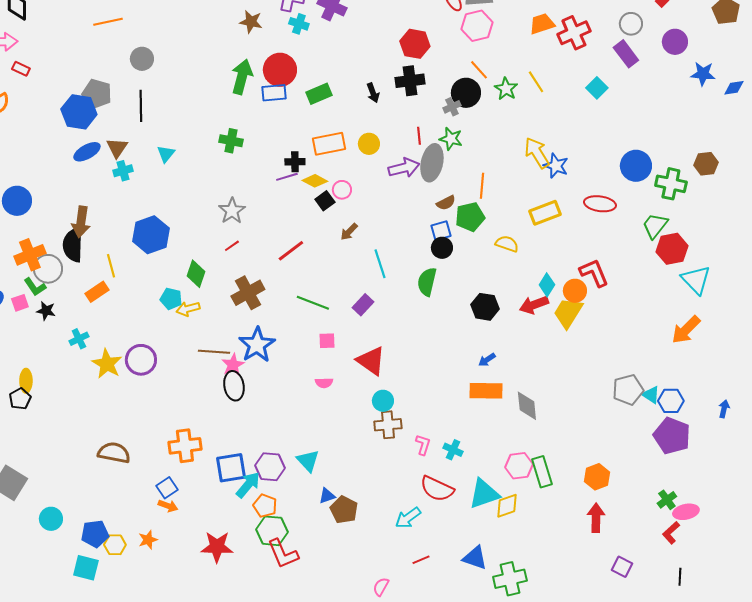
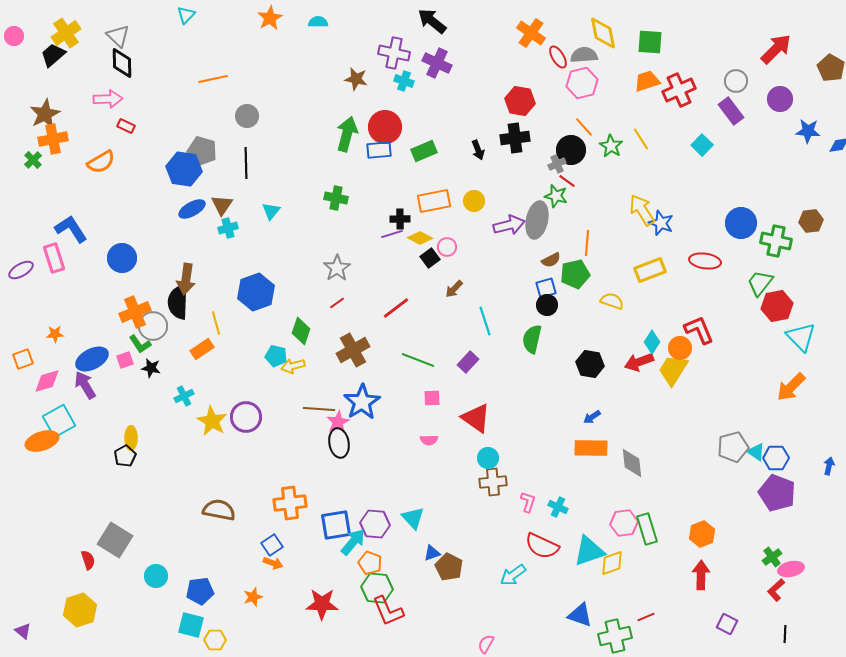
red line: (419, 136) -> (567, 181), moved, turned -48
yellow hexagon: (115, 545) -> (215, 640), moved
red line: (421, 560) -> (646, 617), moved

